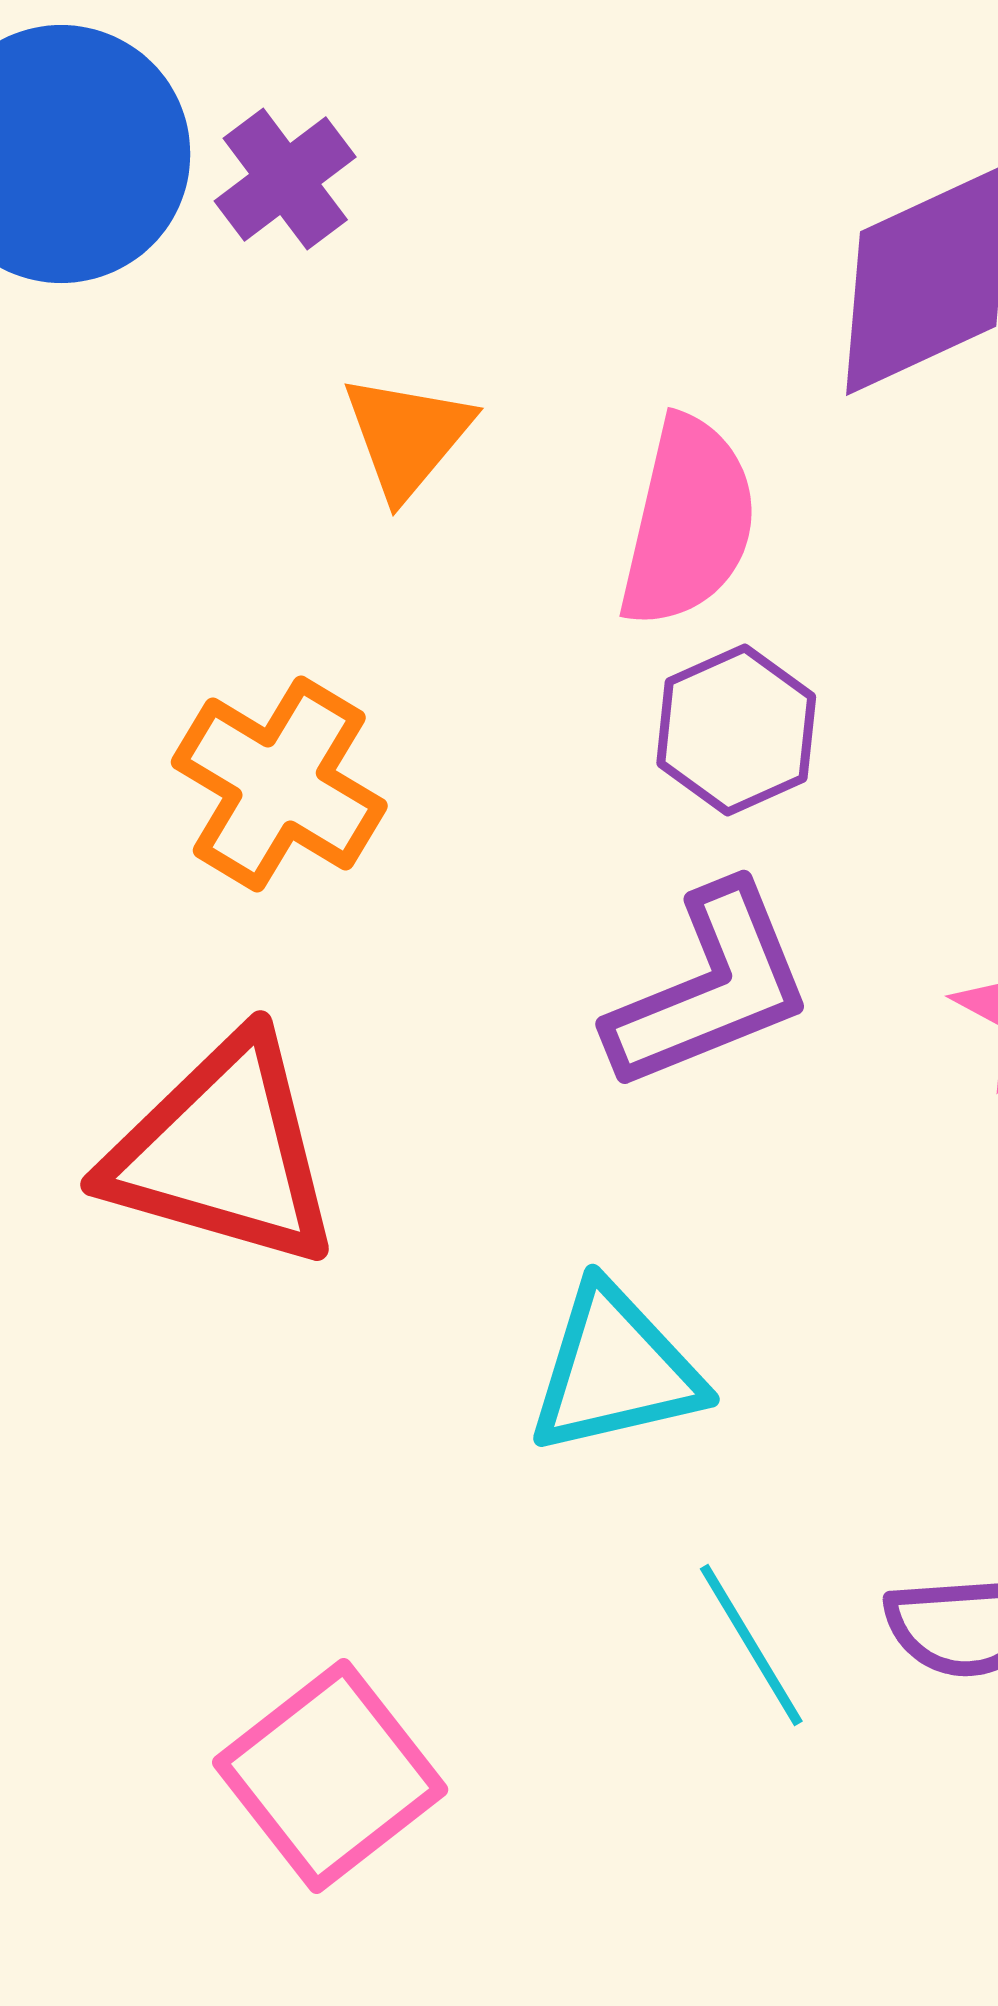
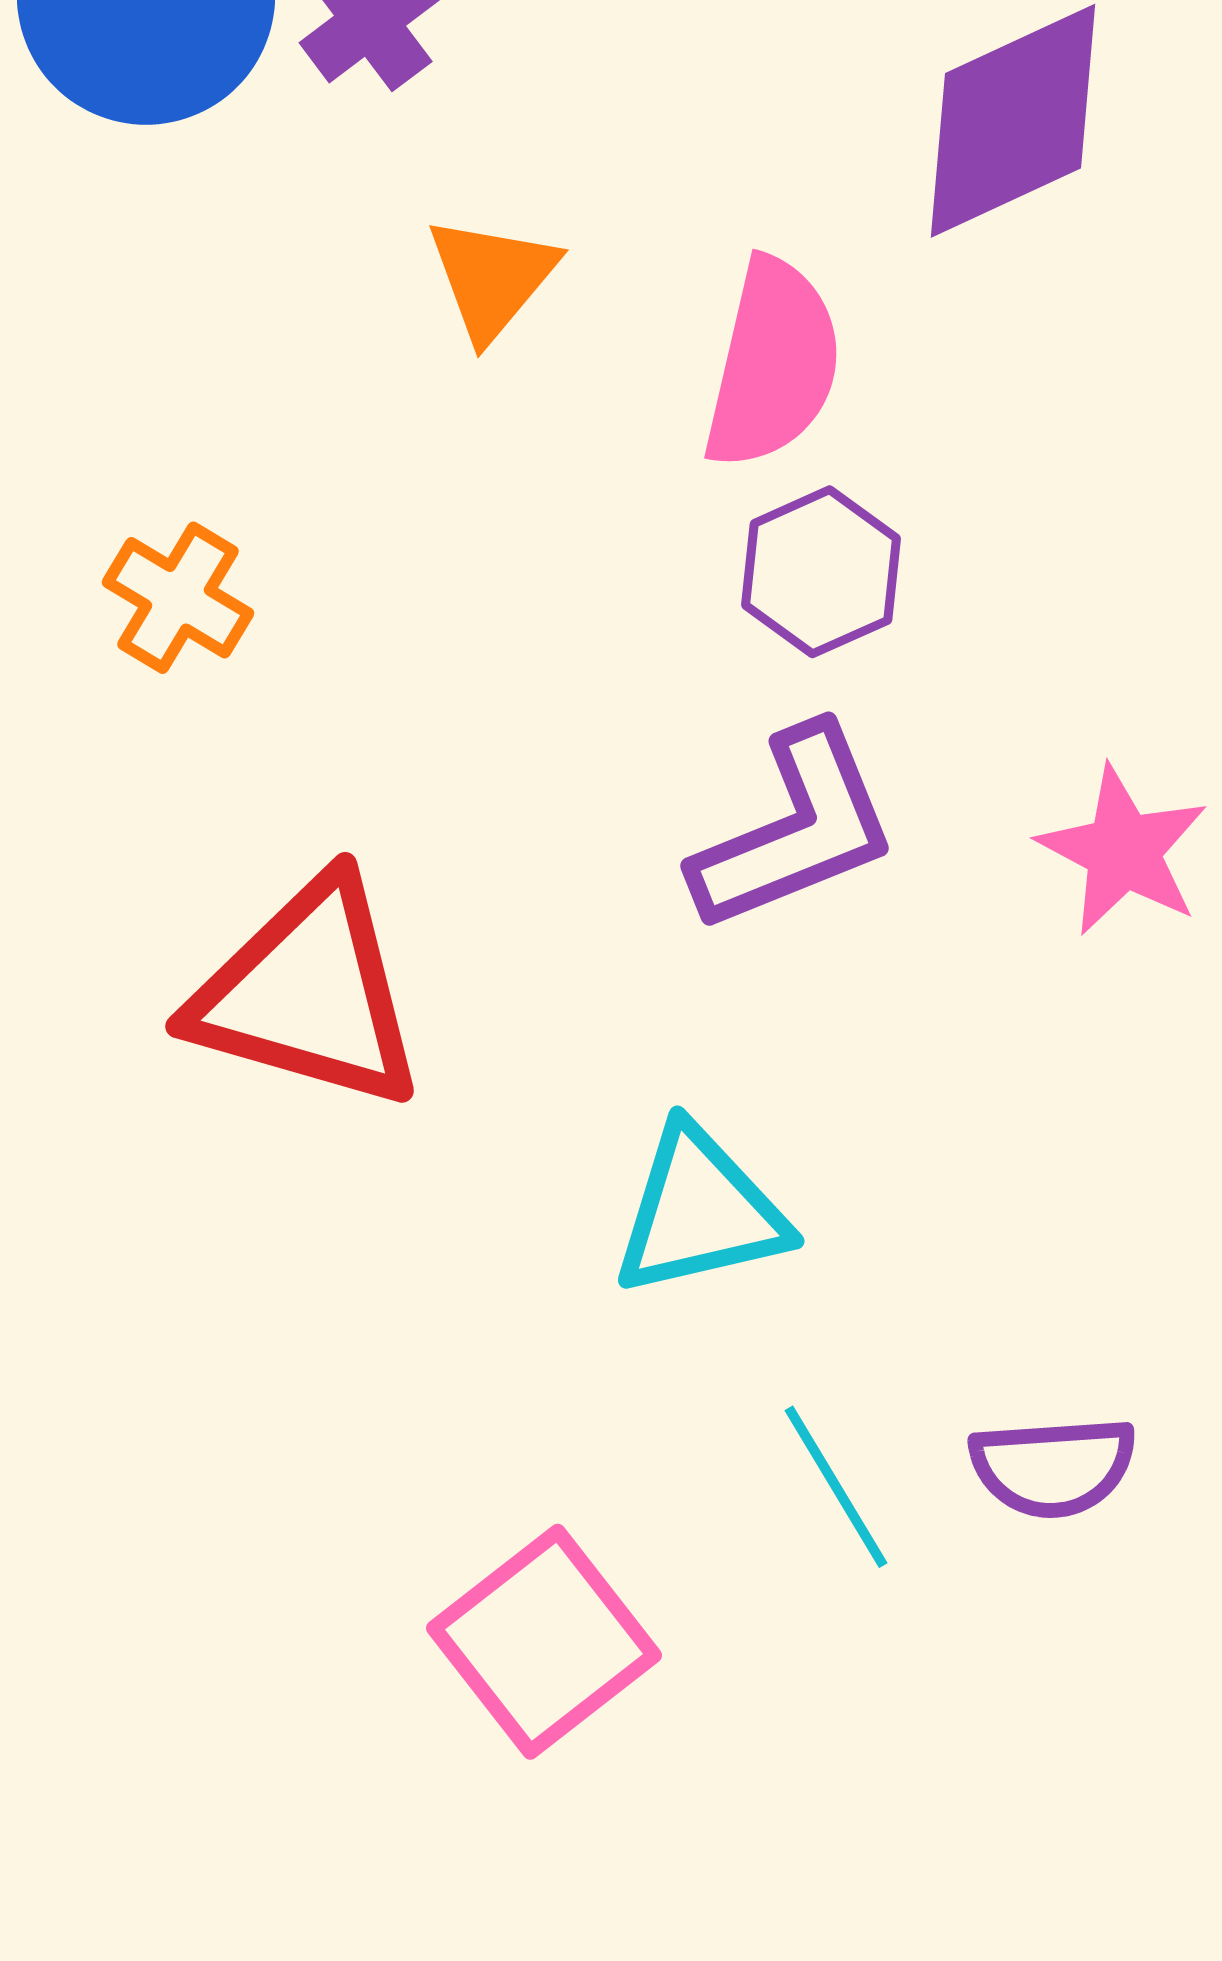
orange cross: (279, 784) -> (178, 598), moved, size x0.7
pink square: (330, 1776) -> (544, 1642), moved

